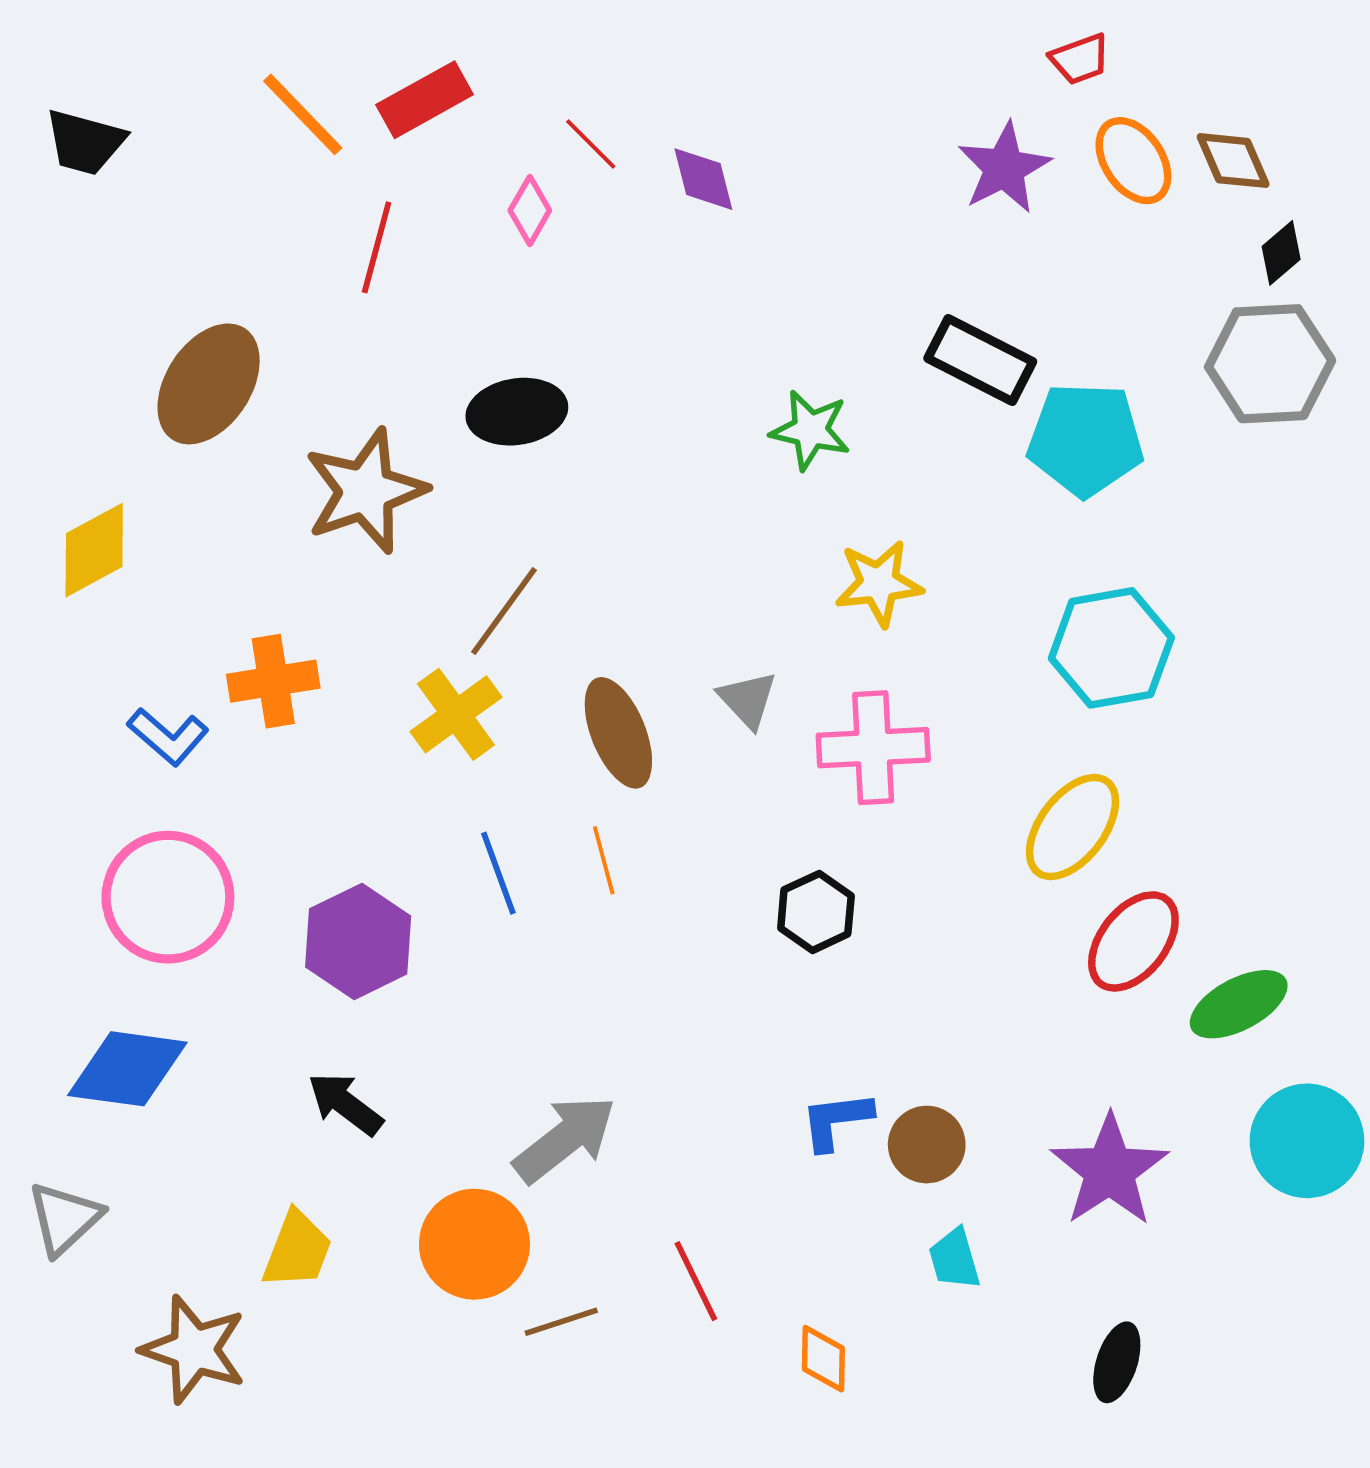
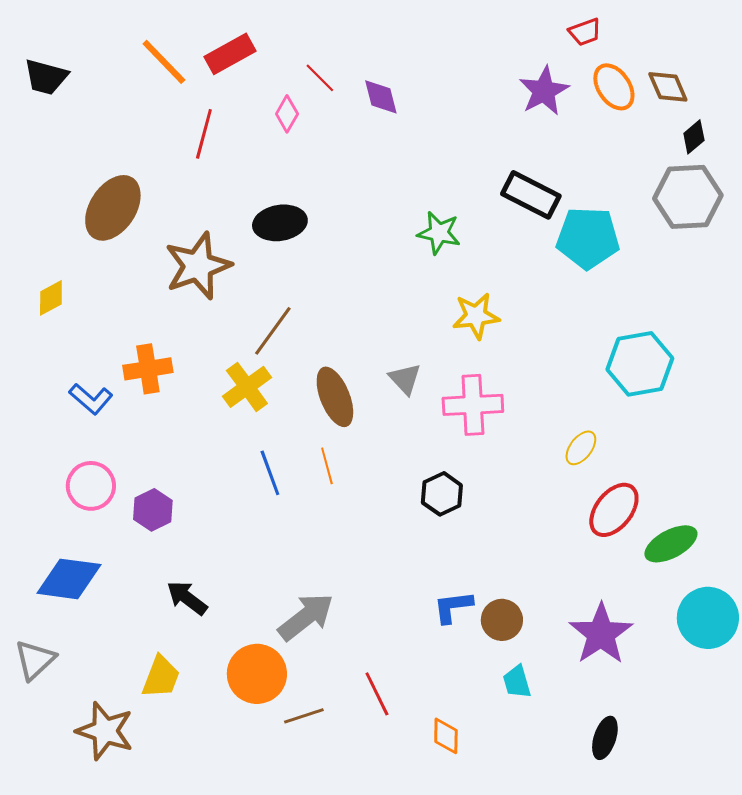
yellow diamond: (94, 550) -> (51, 298), size x0.7
cyan hexagon: (1111, 648) -> (640, 364), moved
yellow ellipse: (1073, 827) -> (581, 448), size x0.6
pink circle: (168, 897) -> (91, 486), size x0.7
purple hexagon: (358, 941) -> (153, 510), moved, size x0.7

